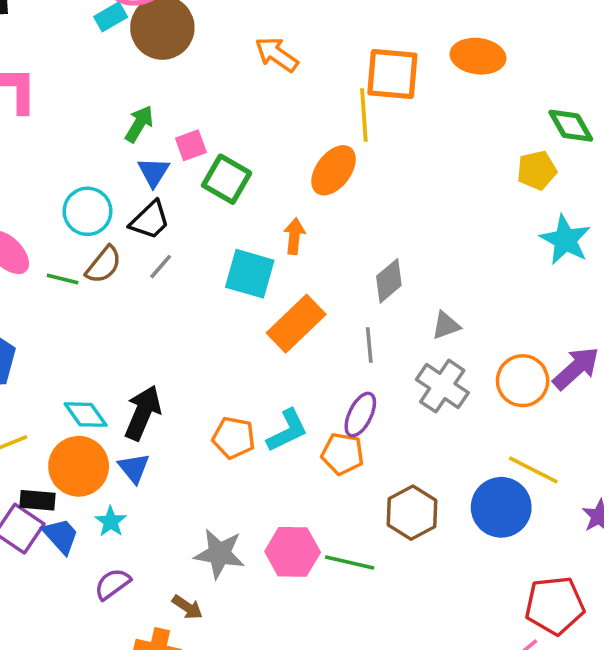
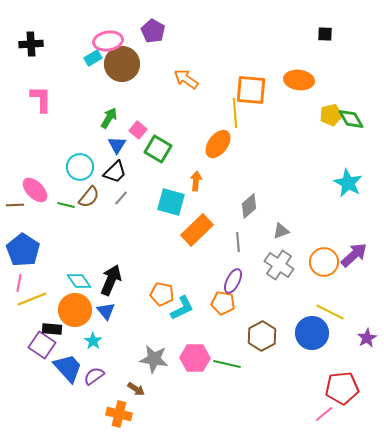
pink square: (191, 145) -> (138, 130), turned -30
yellow pentagon: (537, 170) -> (331, 115), moved
cyan L-shape: (287, 431) -> (182, 308), moved
blue trapezoid: (61, 536) -> (68, 368), moved, size x1.4

